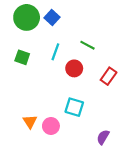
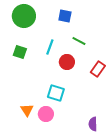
blue square: (52, 17) -> (65, 16), moved, turned -32
cyan square: (74, 107) -> (56, 93), moved
purple semicircle: (103, 137) -> (93, 124), turned -32

